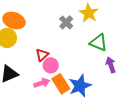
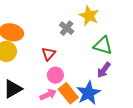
red triangle: (42, 55) -> (49, 54), moved
purple arrow: (111, 65) -> (104, 70), moved, turned -119

